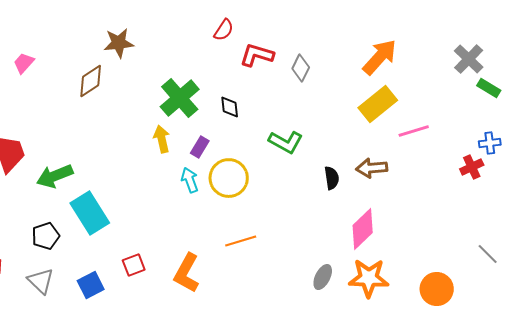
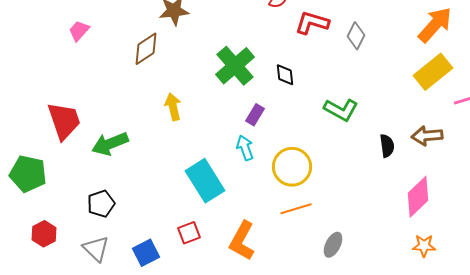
yellow arrow: (162, 139) -> (173, 107), moved
yellow circle: (229, 178) -> (292, 167), moved
cyan rectangle: (90, 213) -> (205, 181), moved
gray ellipse: (323, 277) -> (333, 245), moved
orange star: (369, 278) -> (424, 246), size x0.6

